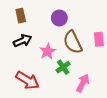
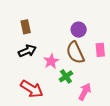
purple circle: (59, 18) -> (79, 30), moved

